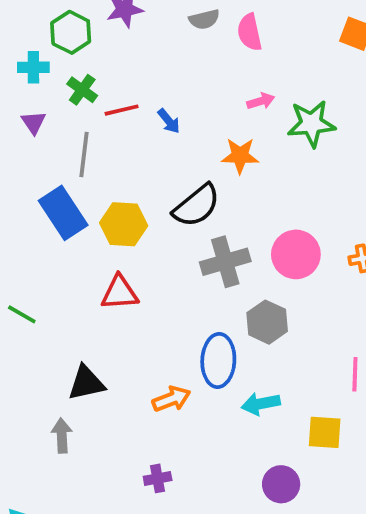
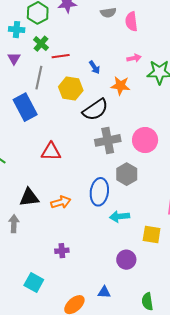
blue arrow: (169, 121) -> (95, 67), moved
yellow hexagon: (124, 224) -> (71, 89), moved
orange arrow: (171, 399) -> (61, 202), moved

